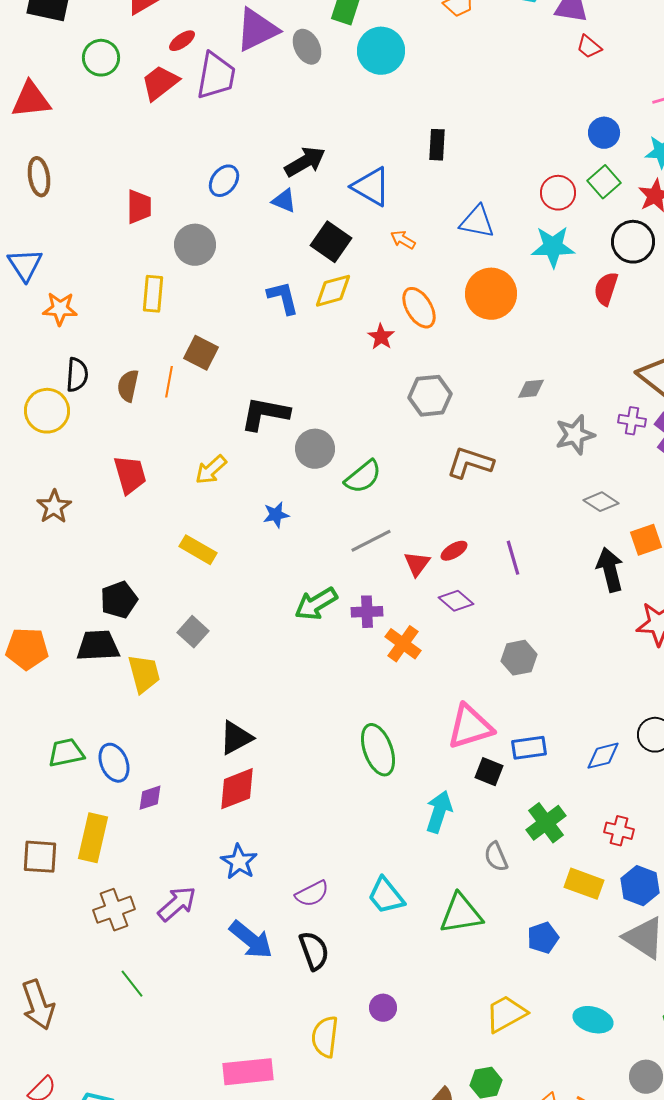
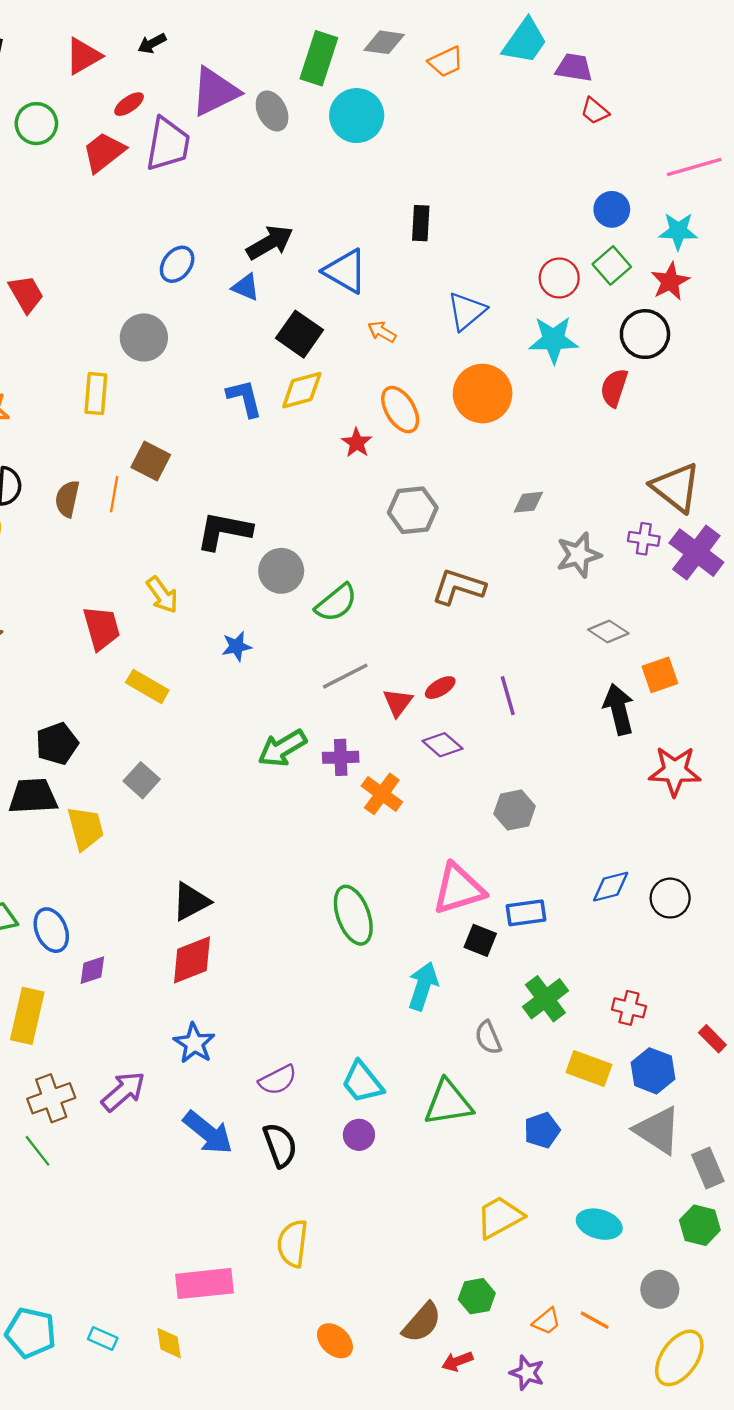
red trapezoid: (139, 207) -> (26, 294), moved, turned -30
blue triangle: (477, 222) -> (467, 311), turned -51
yellow arrow: (211, 470) -> (162, 595), turned -84
red trapezoid: (130, 475) -> (102, 628), moved
blue diamond: (603, 756) -> (611, 887), moved
green line: (132, 984) -> (38, 1151), moved
purple circle: (383, 1008) -> (359, 1135), moved

